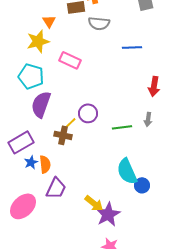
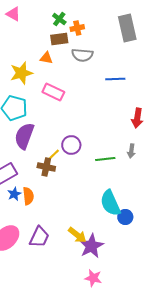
orange triangle: (49, 21) -> (46, 58), moved, turned -48
purple trapezoid: (56, 188) -> (39, 237), moved

